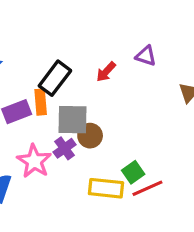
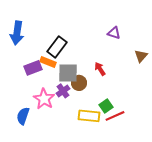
red arrow: (106, 72) -> (100, 69), moved, turned 104
orange rectangle: (41, 102) -> (48, 62), turned -63

